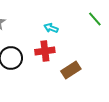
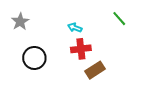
red cross: (45, 51) -> (81, 49), moved

